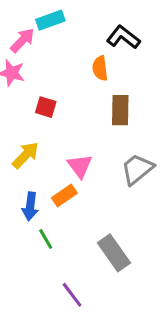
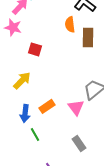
brown rectangle: (120, 110) -> (88, 37), moved
pink triangle: (80, 166) -> (76, 107), moved
gray rectangle: (114, 253) -> (79, 143), size x0.7

